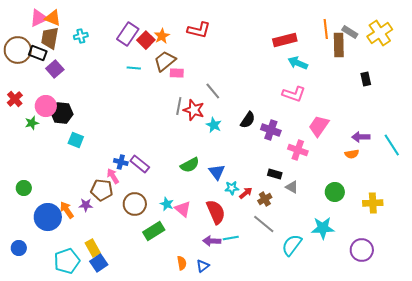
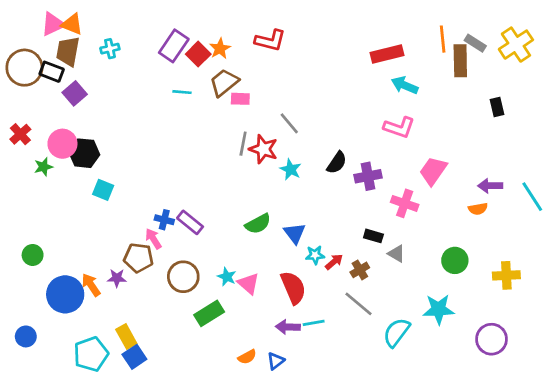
purple cross: (271, 130) -> (368, 176), turned -30
orange semicircle: (182, 263) -> (247, 357), turned 72

